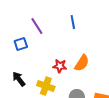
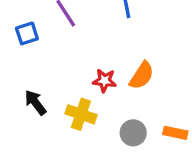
blue square: (21, 44) -> (27, 33), moved

